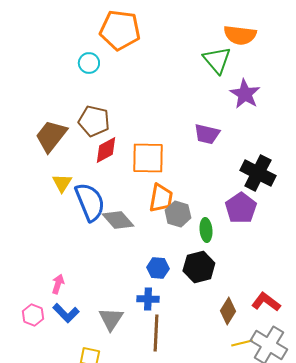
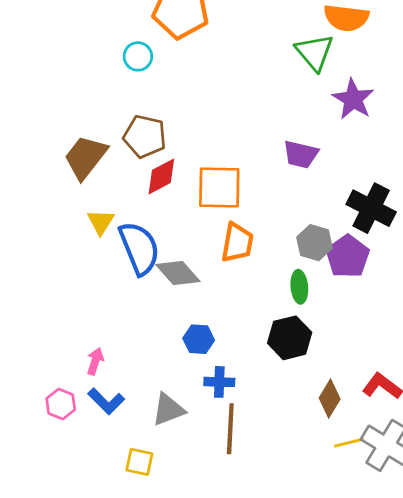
gray hexagon: (178, 214) -> (314, 243), moved
blue hexagon: (158, 268) -> (199, 339), moved
gray triangle: (111, 319) -> (168, 410), turned 36

